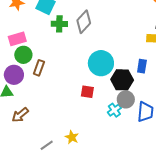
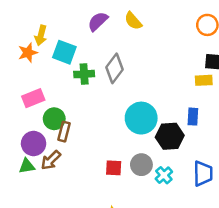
green circle: (23, 55) -> (54, 119), moved
red square: (87, 92) -> (114, 168), moved
gray circle: (126, 99) -> (141, 165), moved
brown arrow: (20, 115) -> (51, 160), moved

